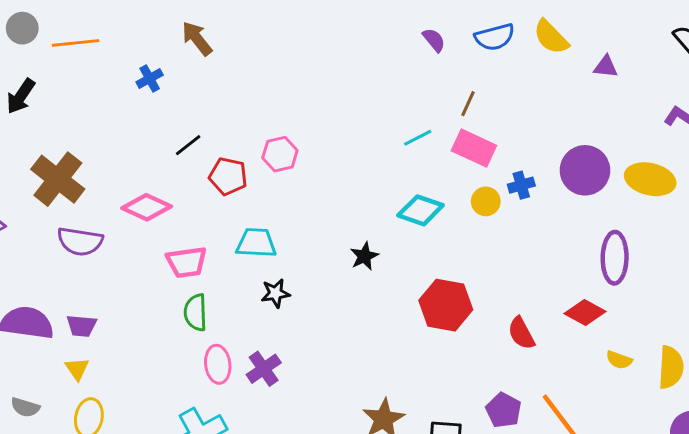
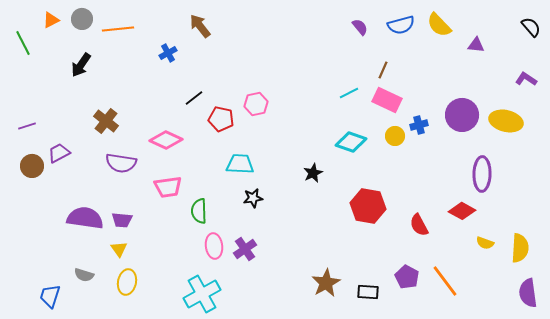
brown cross: (58, 179) -> (106, 121), size x0.7
pink trapezoid: (187, 262) -> (168, 187), moved

